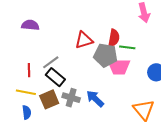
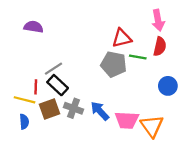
red semicircle: (114, 38) -> (160, 46), moved
red triangle: (84, 40) -> (122, 38), moved
pink trapezoid: (119, 67) -> (127, 120), moved
red line: (29, 70) -> (36, 87), moved

